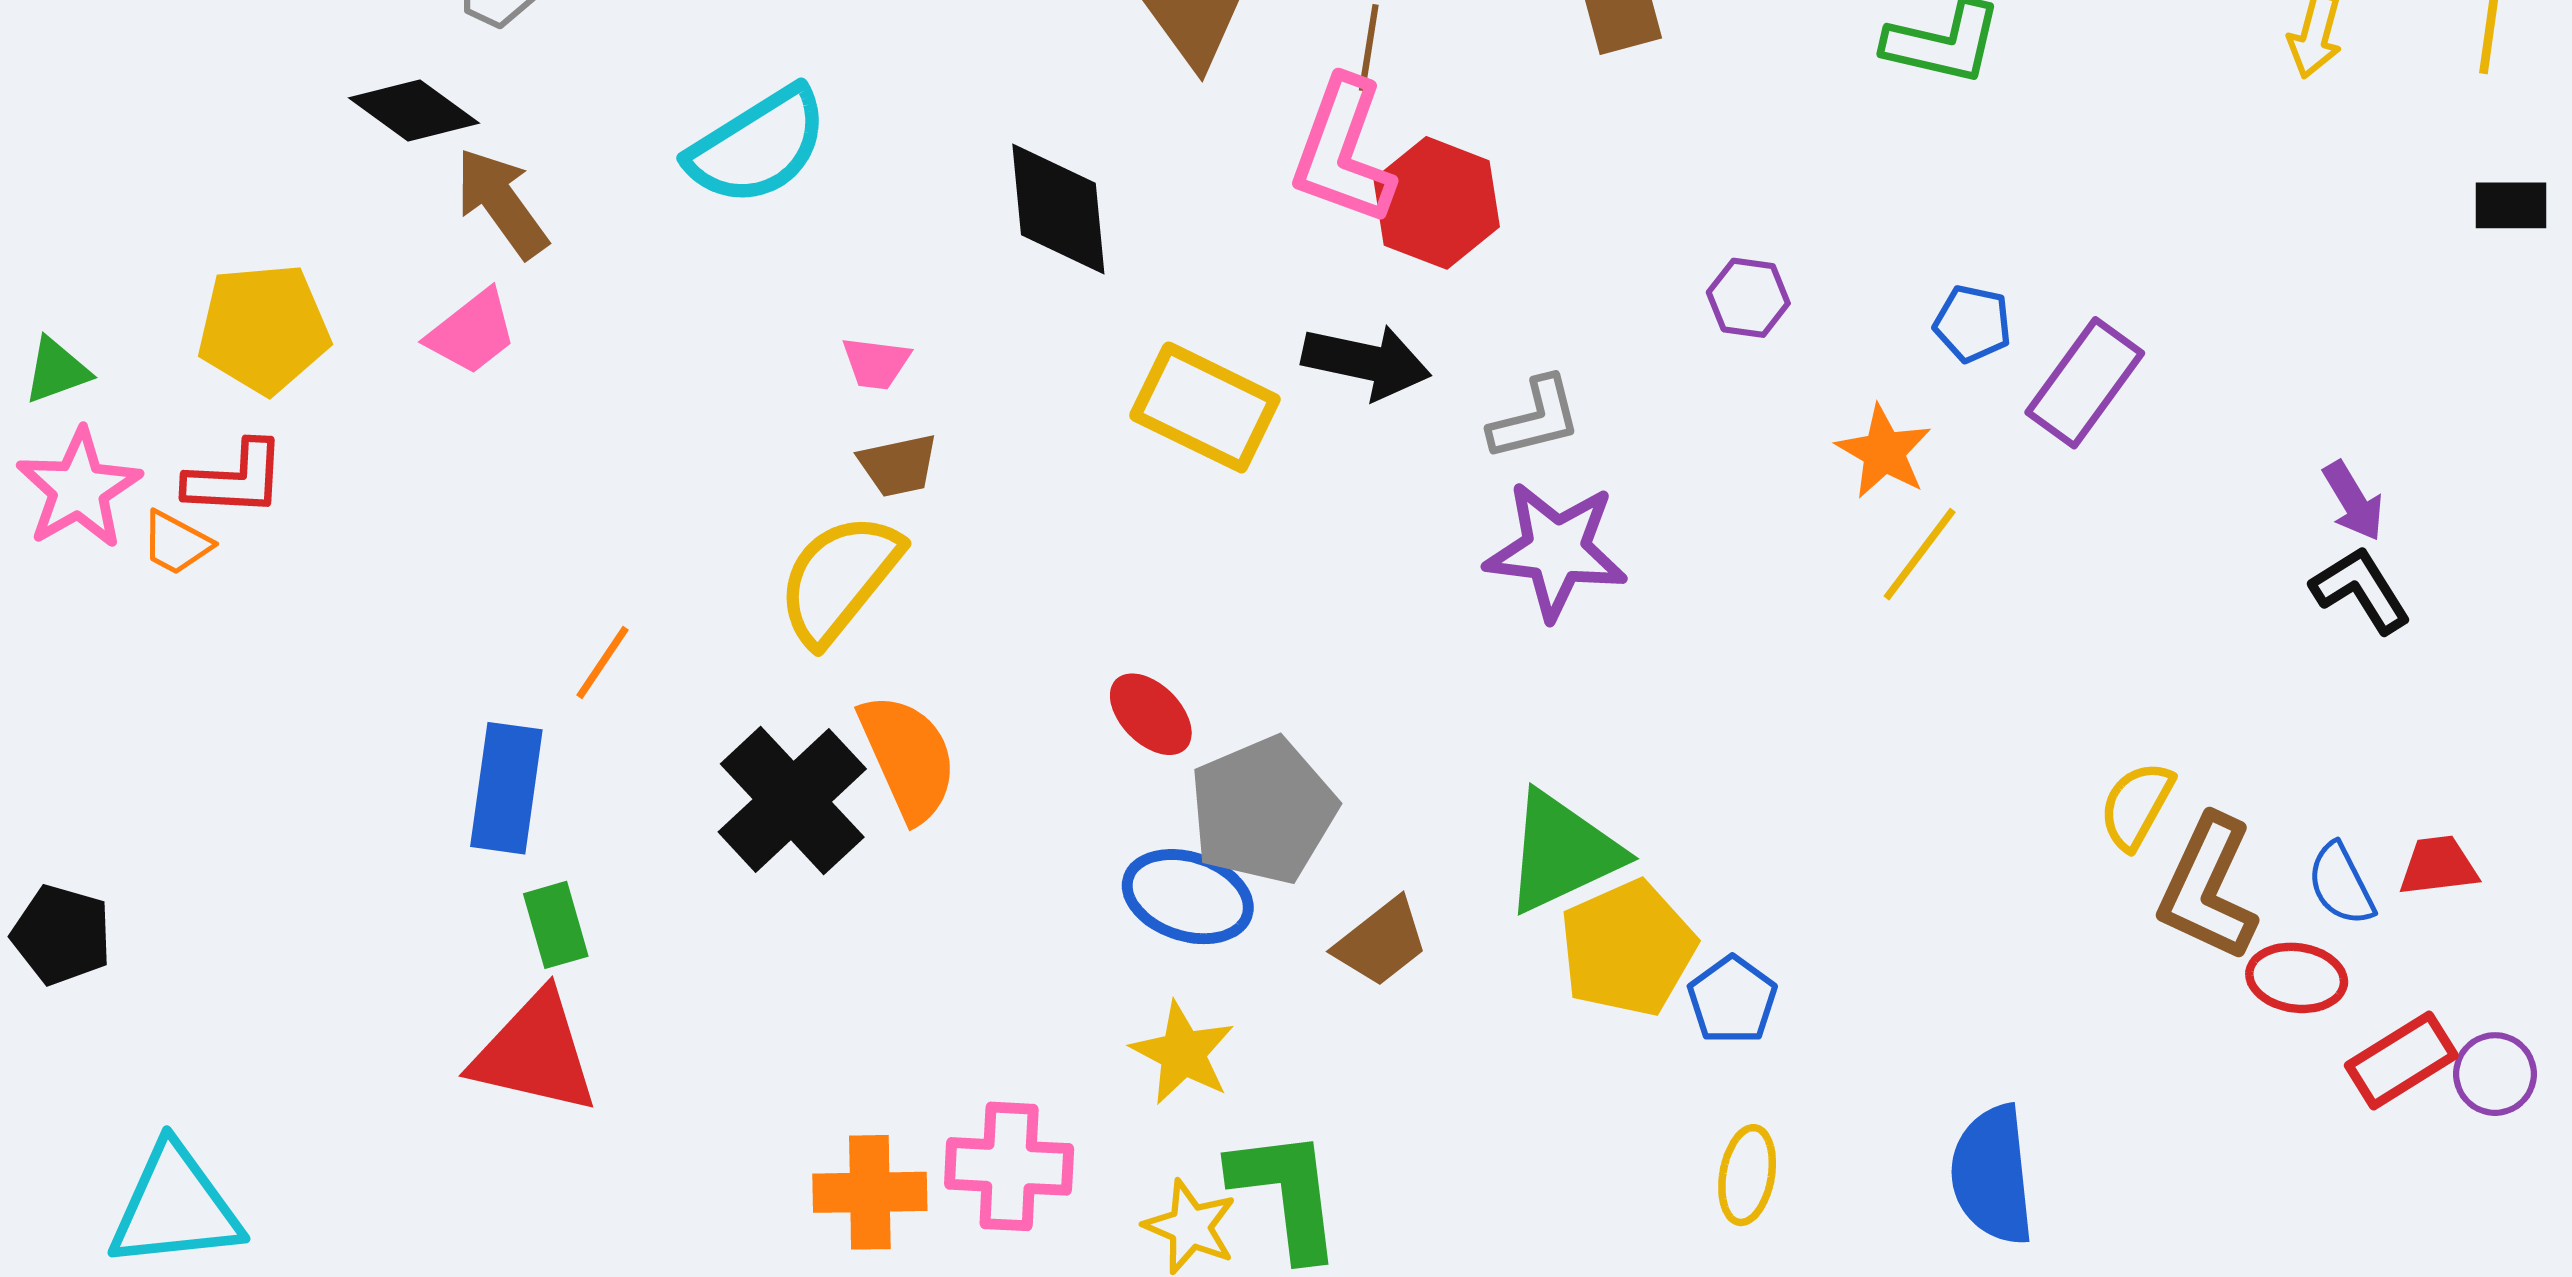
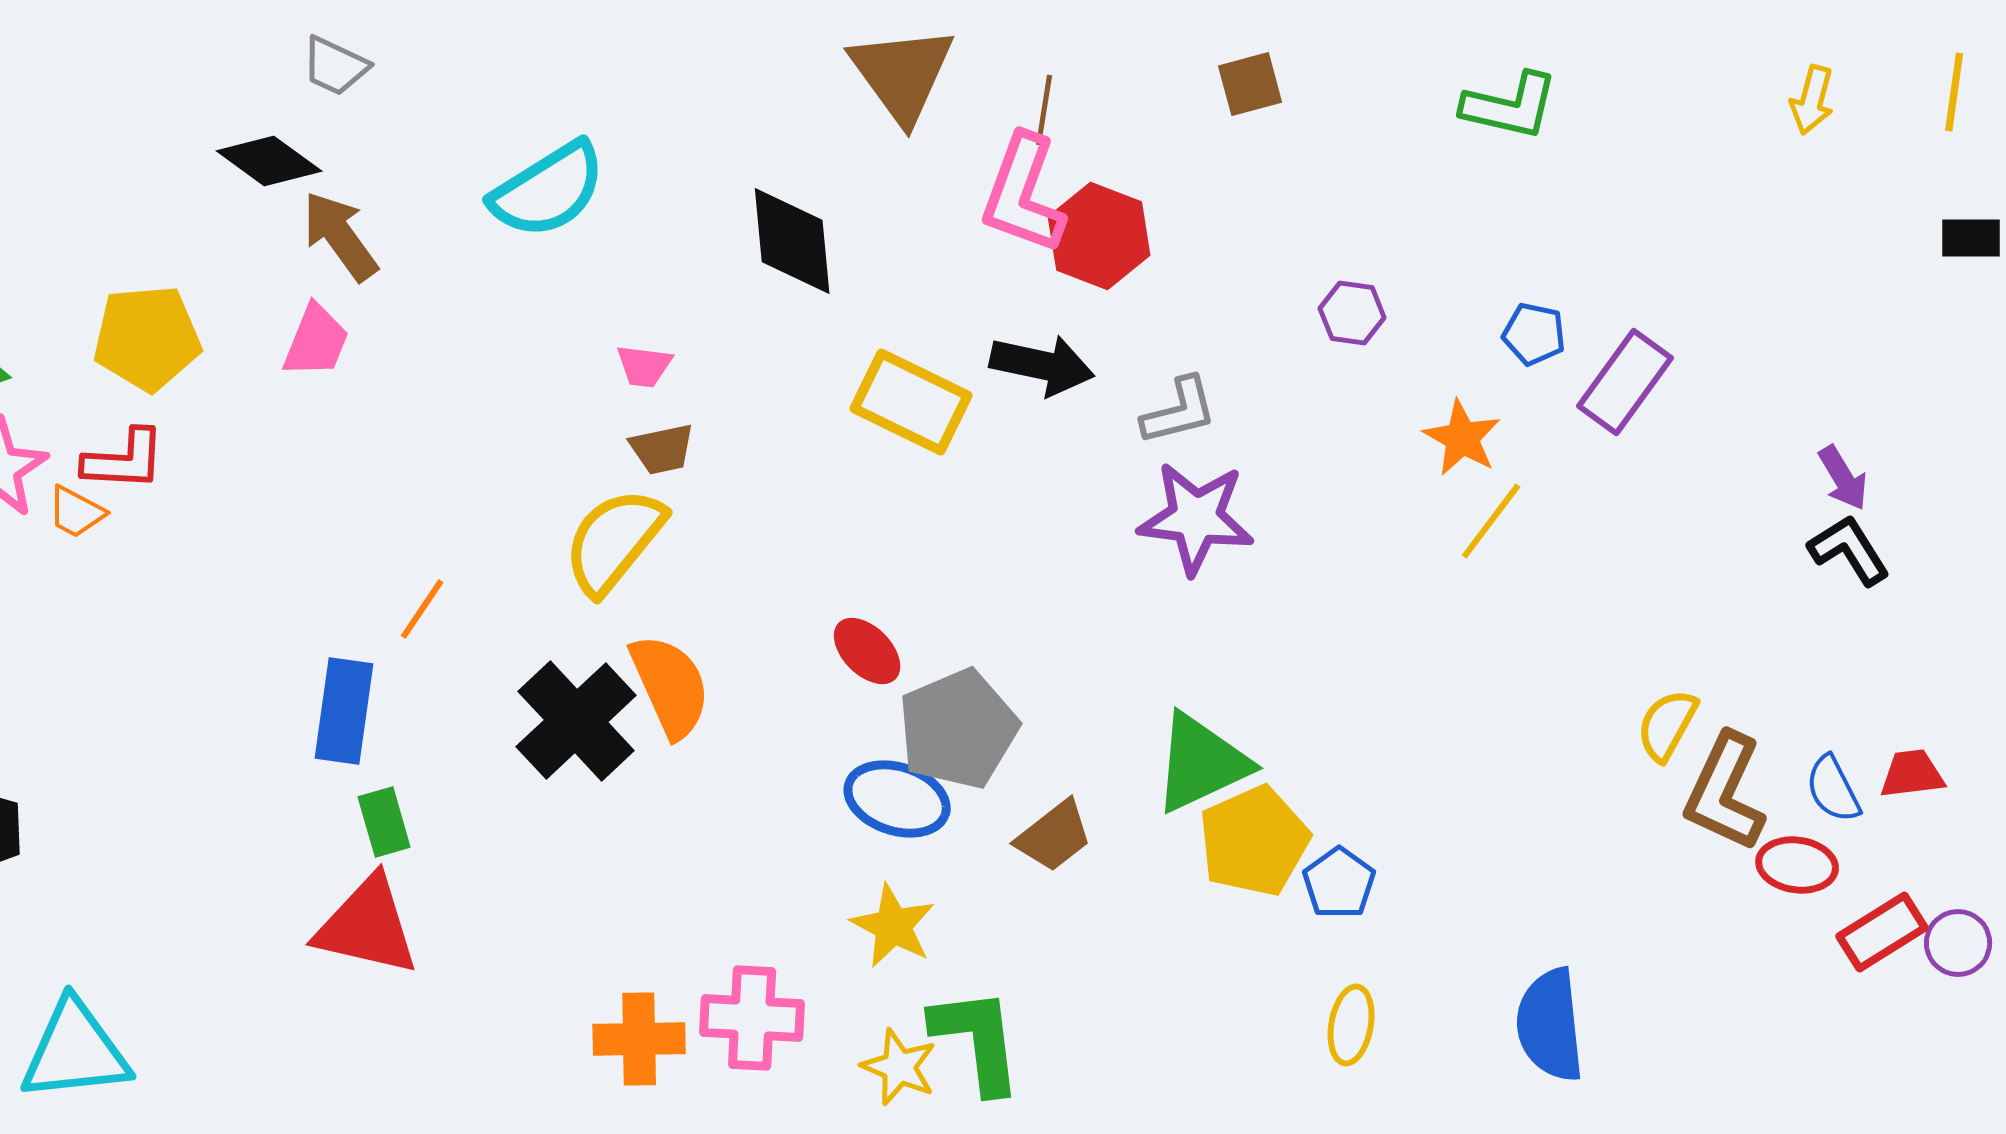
pink trapezoid: (472, 332) -> (316, 341), turned -30

